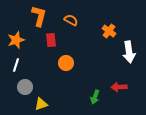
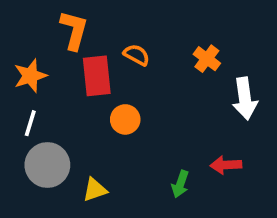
orange semicircle: (71, 20) -> (137, 55), moved
red rectangle: (51, 40) -> (97, 76), size x1.5
gray circle: (25, 87) -> (47, 165), size x1.5
yellow triangle: (41, 104) -> (95, 190), moved

